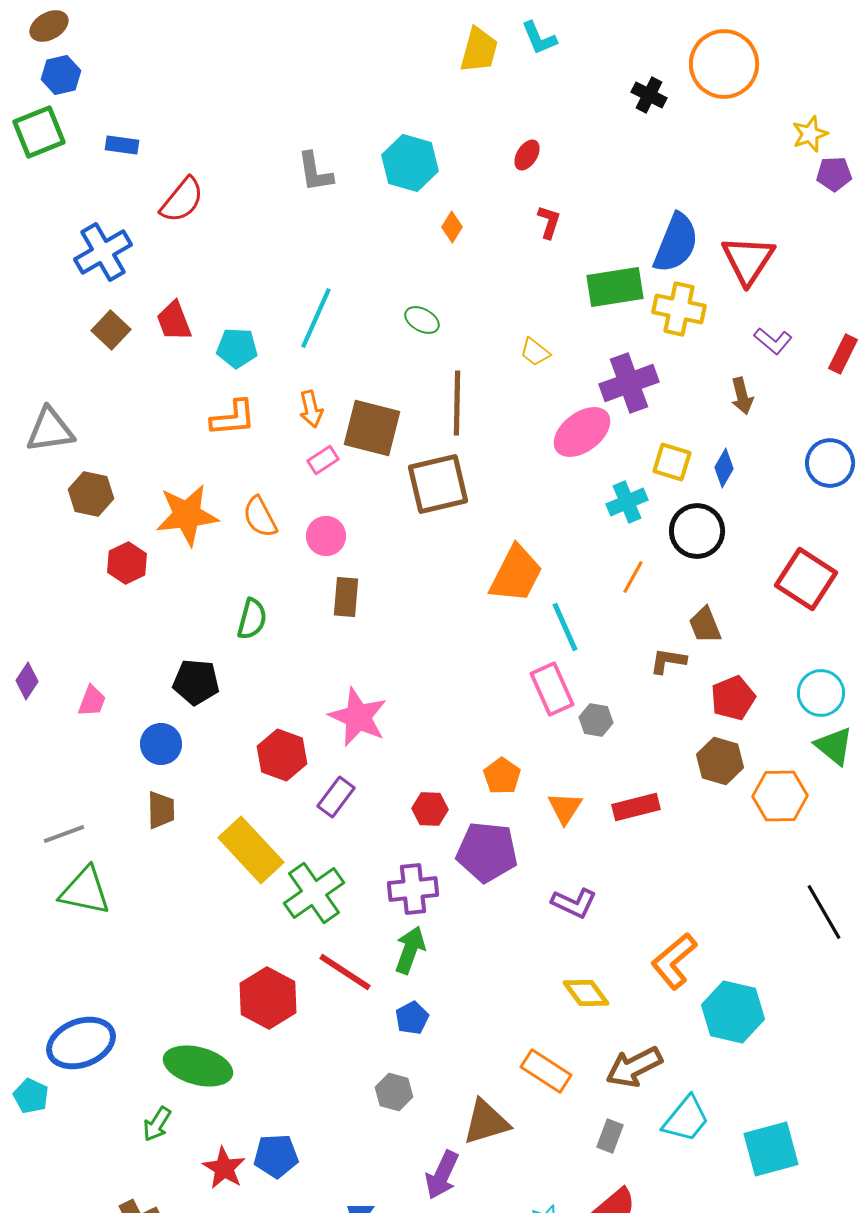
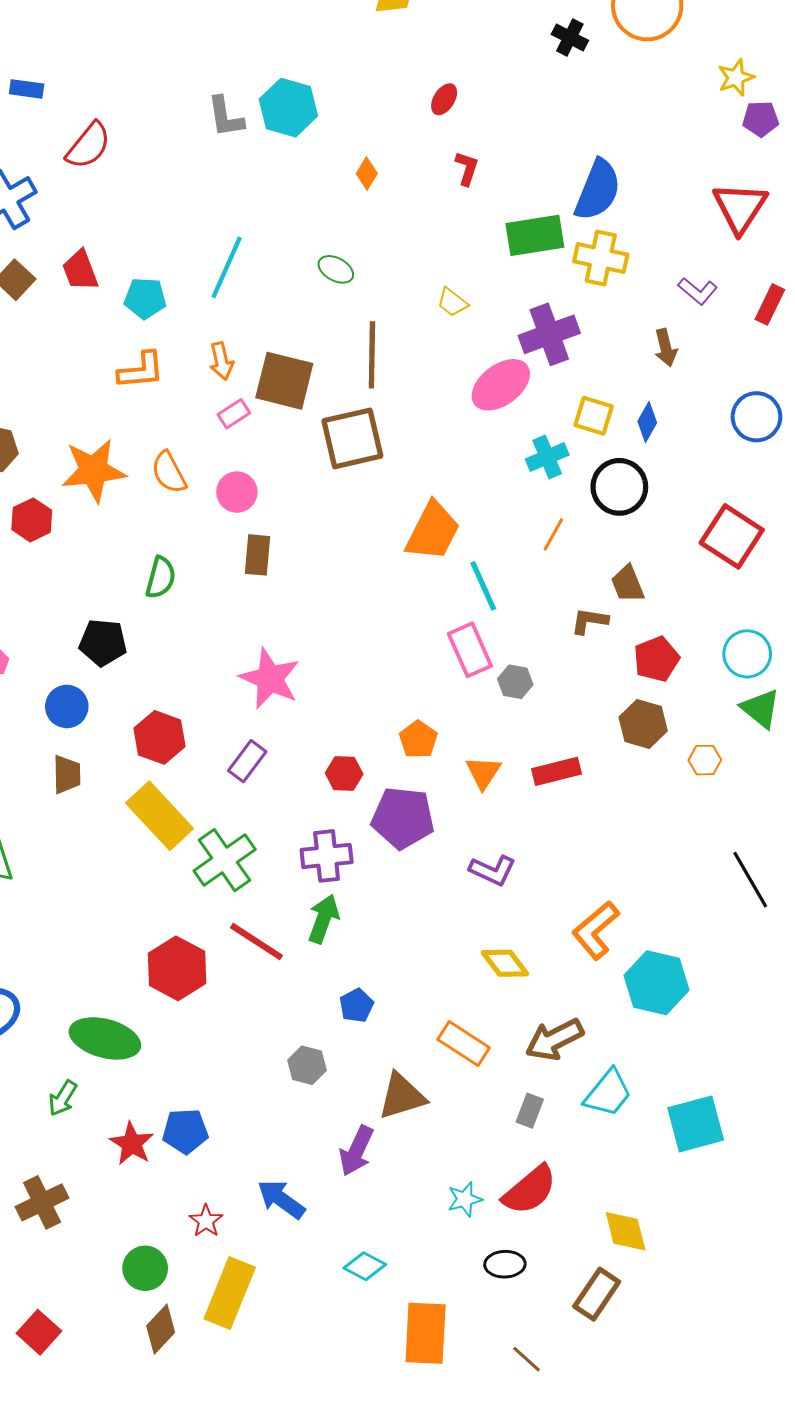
cyan hexagon: (410, 163) -> (288, 108), moved
red triangle: (748, 260) -> (740, 208), moved
red hexagon: (282, 755) -> (160, 737), moved
orange hexagon: (780, 796) -> (705, 760), size x0.6
blue pentagon: (412, 1018) -> (356, 1005), moved

